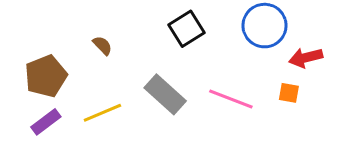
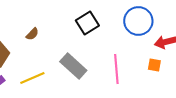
brown semicircle: (102, 45) -> (32, 34), turned 88
pink line: (231, 99) -> (116, 69), turned 64

